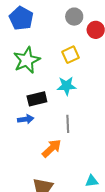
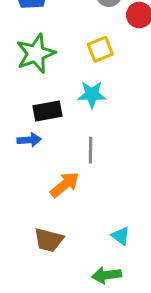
cyan triangle: (92, 181) -> (121, 236), turned 40

